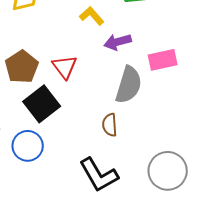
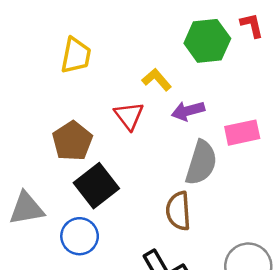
red triangle: (65, 67) -> (129, 116), moved
brown semicircle: (110, 125) -> (178, 211), size x1.4

